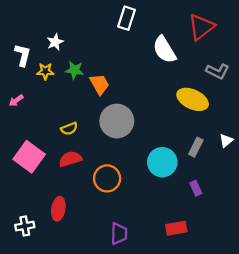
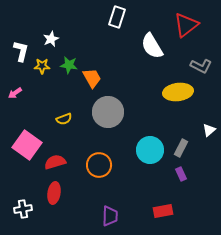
yellow ellipse: (193, 99) -> (178, 92), turned -32
gray rectangle: (196, 147) -> (181, 148), moved
red semicircle: (70, 159) -> (55, 162), moved

